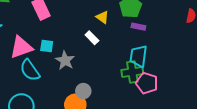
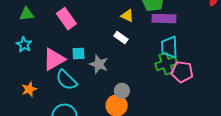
purple rectangle: (138, 27) -> (164, 19), size x1.6

